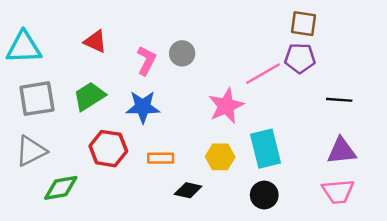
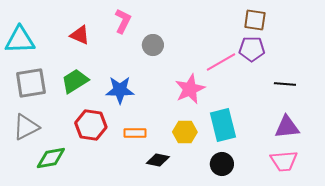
pink L-shape: (146, 61) -> (123, 21), moved

